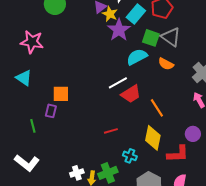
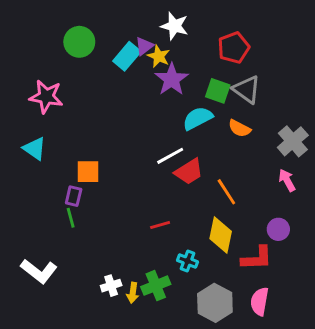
cyan rectangle: (136, 14) -> (127, 56), moved
green line: (33, 126) -> (71, 218), moved

